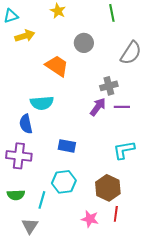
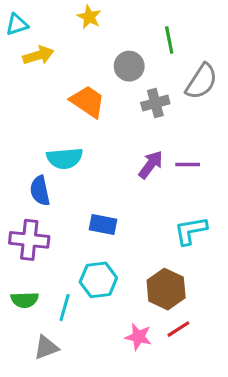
green line: (112, 13) -> (169, 40), moved
gray cross: (109, 86) -> (155, 103), moved
red line: (116, 214) -> (178, 329), turned 49
gray triangle: (30, 226) -> (46, 348), turned 36

